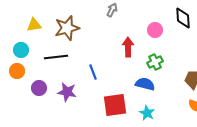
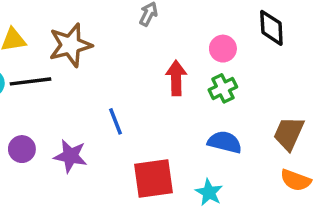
black line: (56, 57) -> (31, 81), moved
green cross: (155, 62) -> (223, 88), moved
blue semicircle: (145, 84) -> (225, 142), moved

